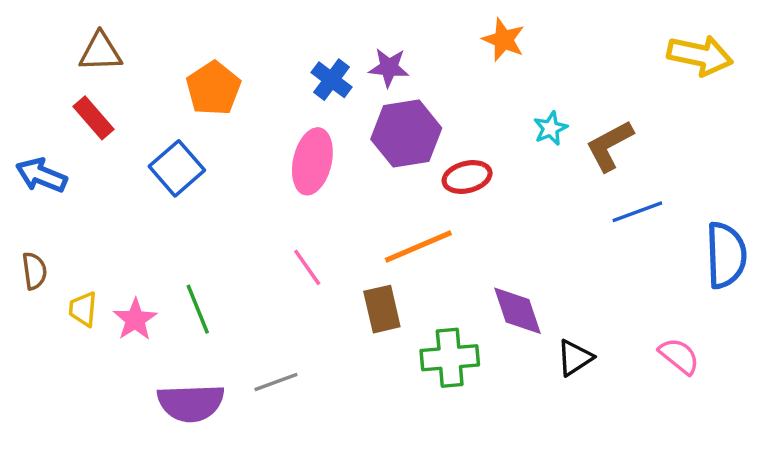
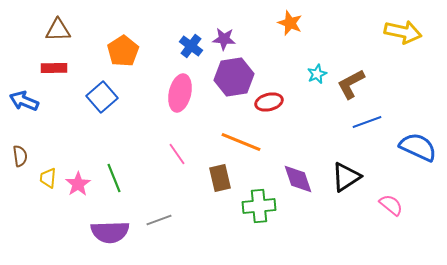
red rectangle: (93, 118) -> (54, 68), turned -50
orange line: (418, 247) -> (241, 142), turned 45
blue semicircle: (726, 255) -> (418, 147), turned -63
black triangle: (575, 358) -> (346, 177), moved, size x1.4

